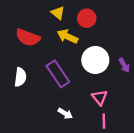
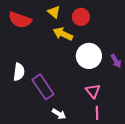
red semicircle: (28, 37) -> (20, 20), moved
purple rectangle: (58, 74) -> (43, 87), moved
white arrow: (65, 114) -> (59, 114), moved

